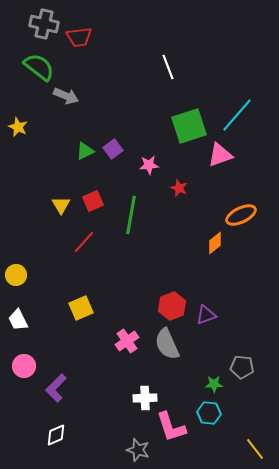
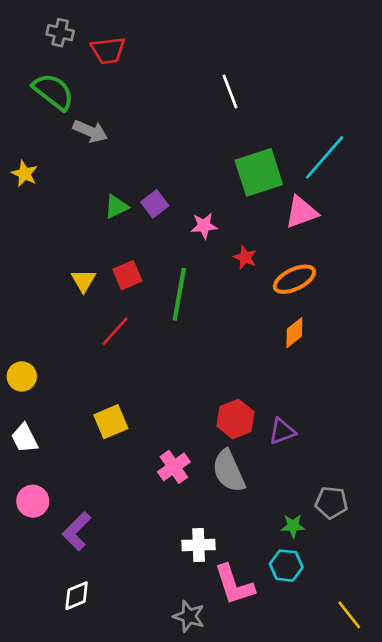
gray cross: (44, 24) -> (60, 33), size x0.7
orange ellipse: (241, 215) -> (294, 279), moved

